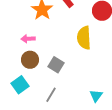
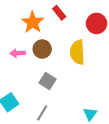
brown circle: (30, 60) -> (42, 49), moved

